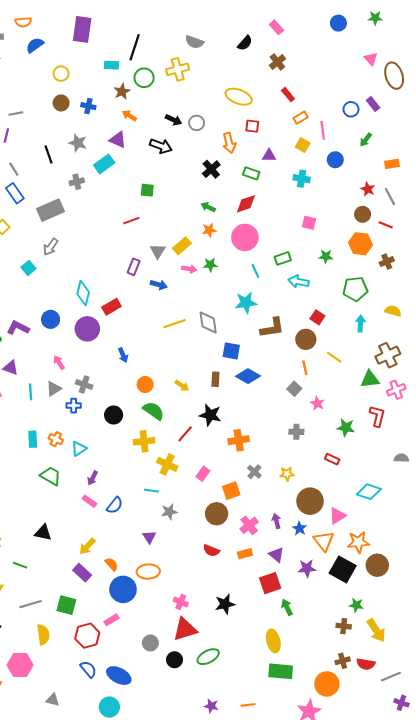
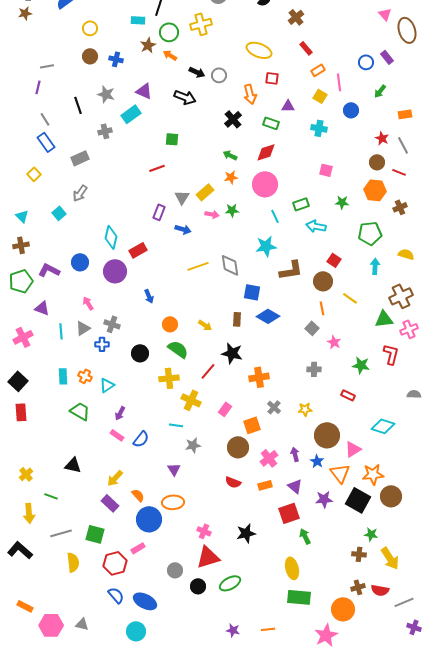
orange arrow: (129, 116) -> (170, 55), moved
gray rectangle: (51, 210) -> (80, 158), size x0.7
pink hexagon: (20, 665) -> (51, 625), moved

